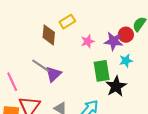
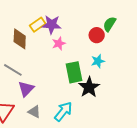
purple star: (114, 41) -> (52, 25), moved
purple triangle: (53, 74) -> (26, 89), moved

